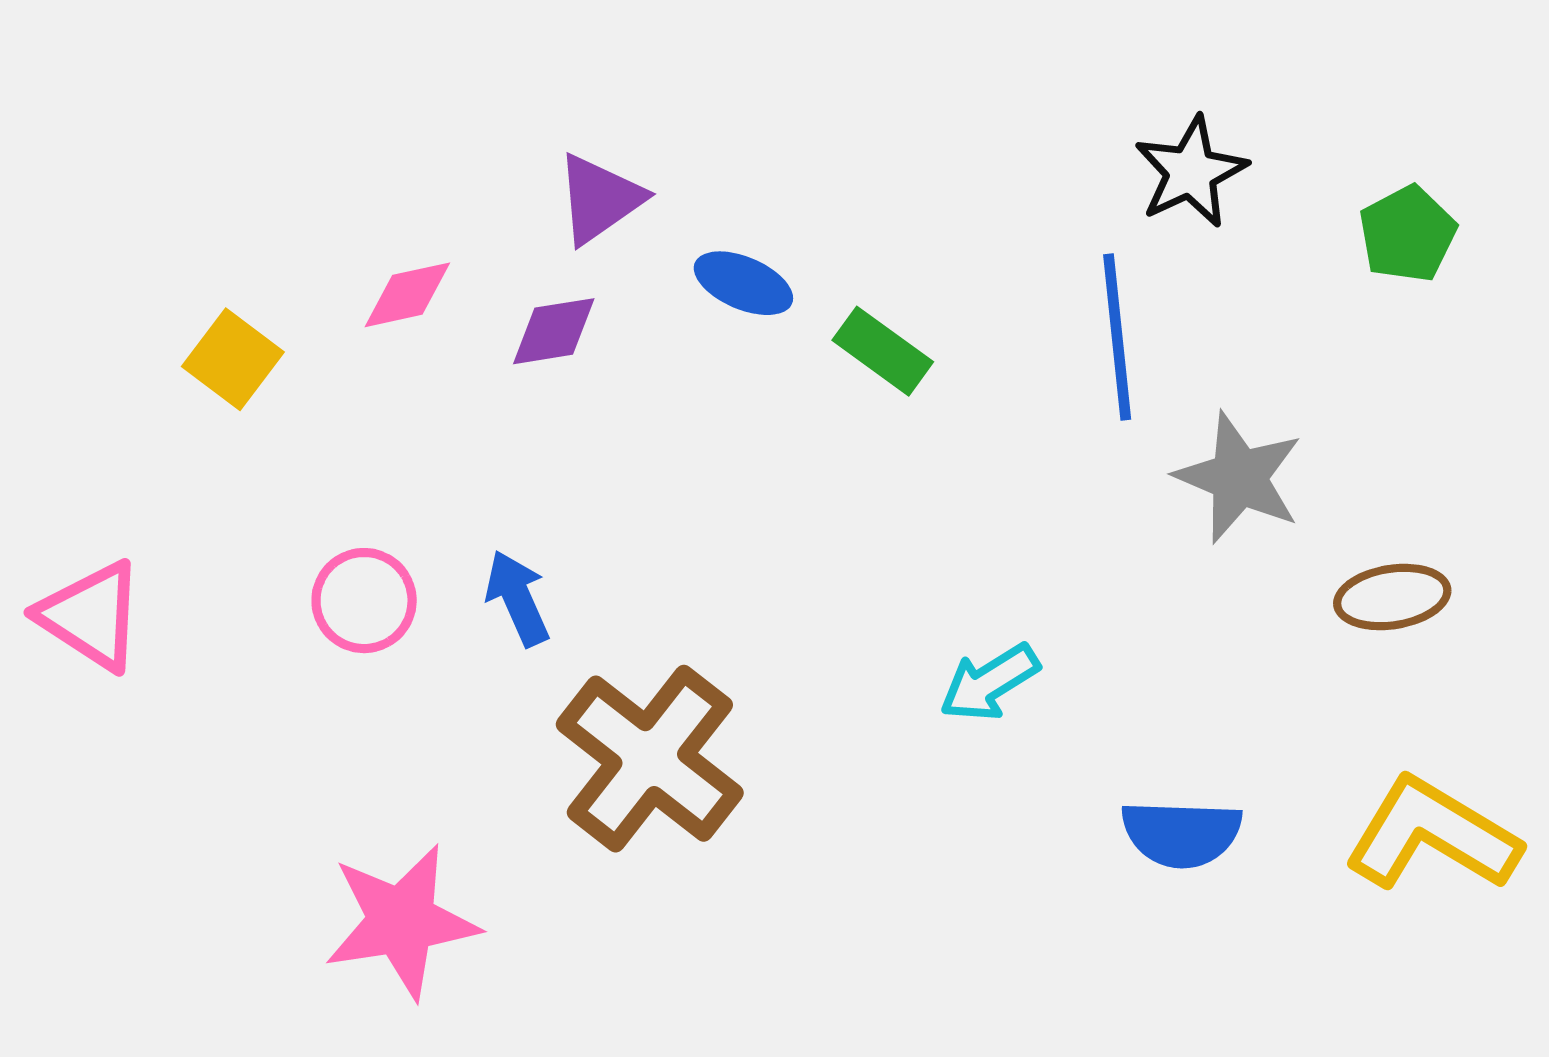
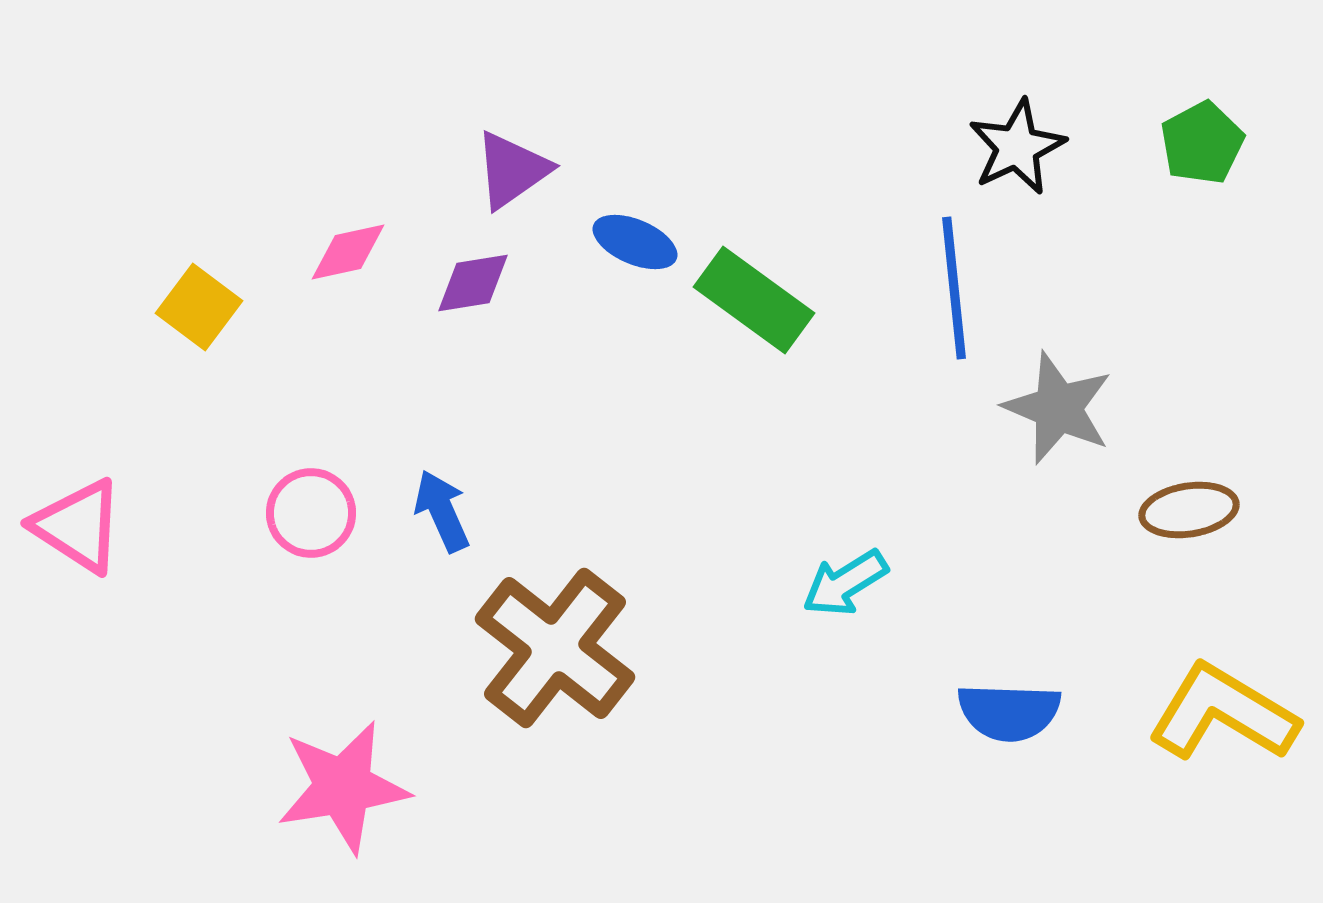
green pentagon: (1407, 234) -> (1202, 143), moved
green rectangle: (883, 351) -> (754, 300), size x1.4

